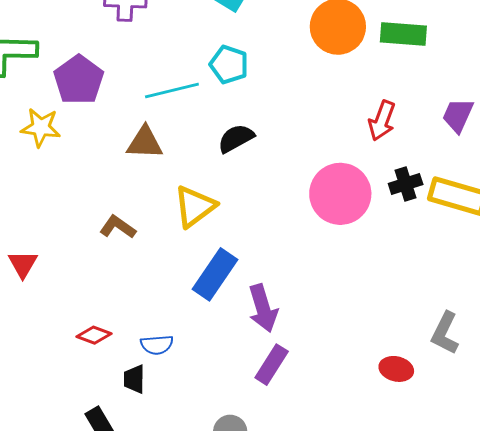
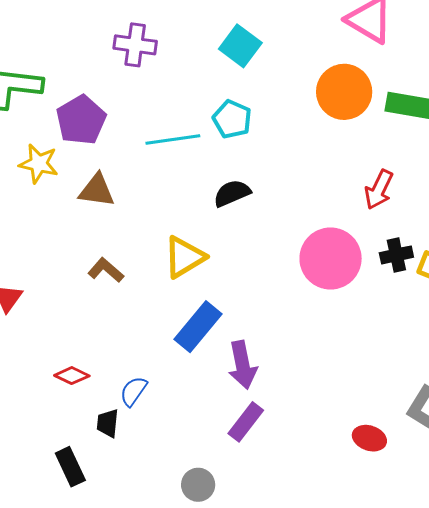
brown triangle: (145, 143) -> (97, 190), moved
blue semicircle: (157, 345) -> (133, 391), turned 124

